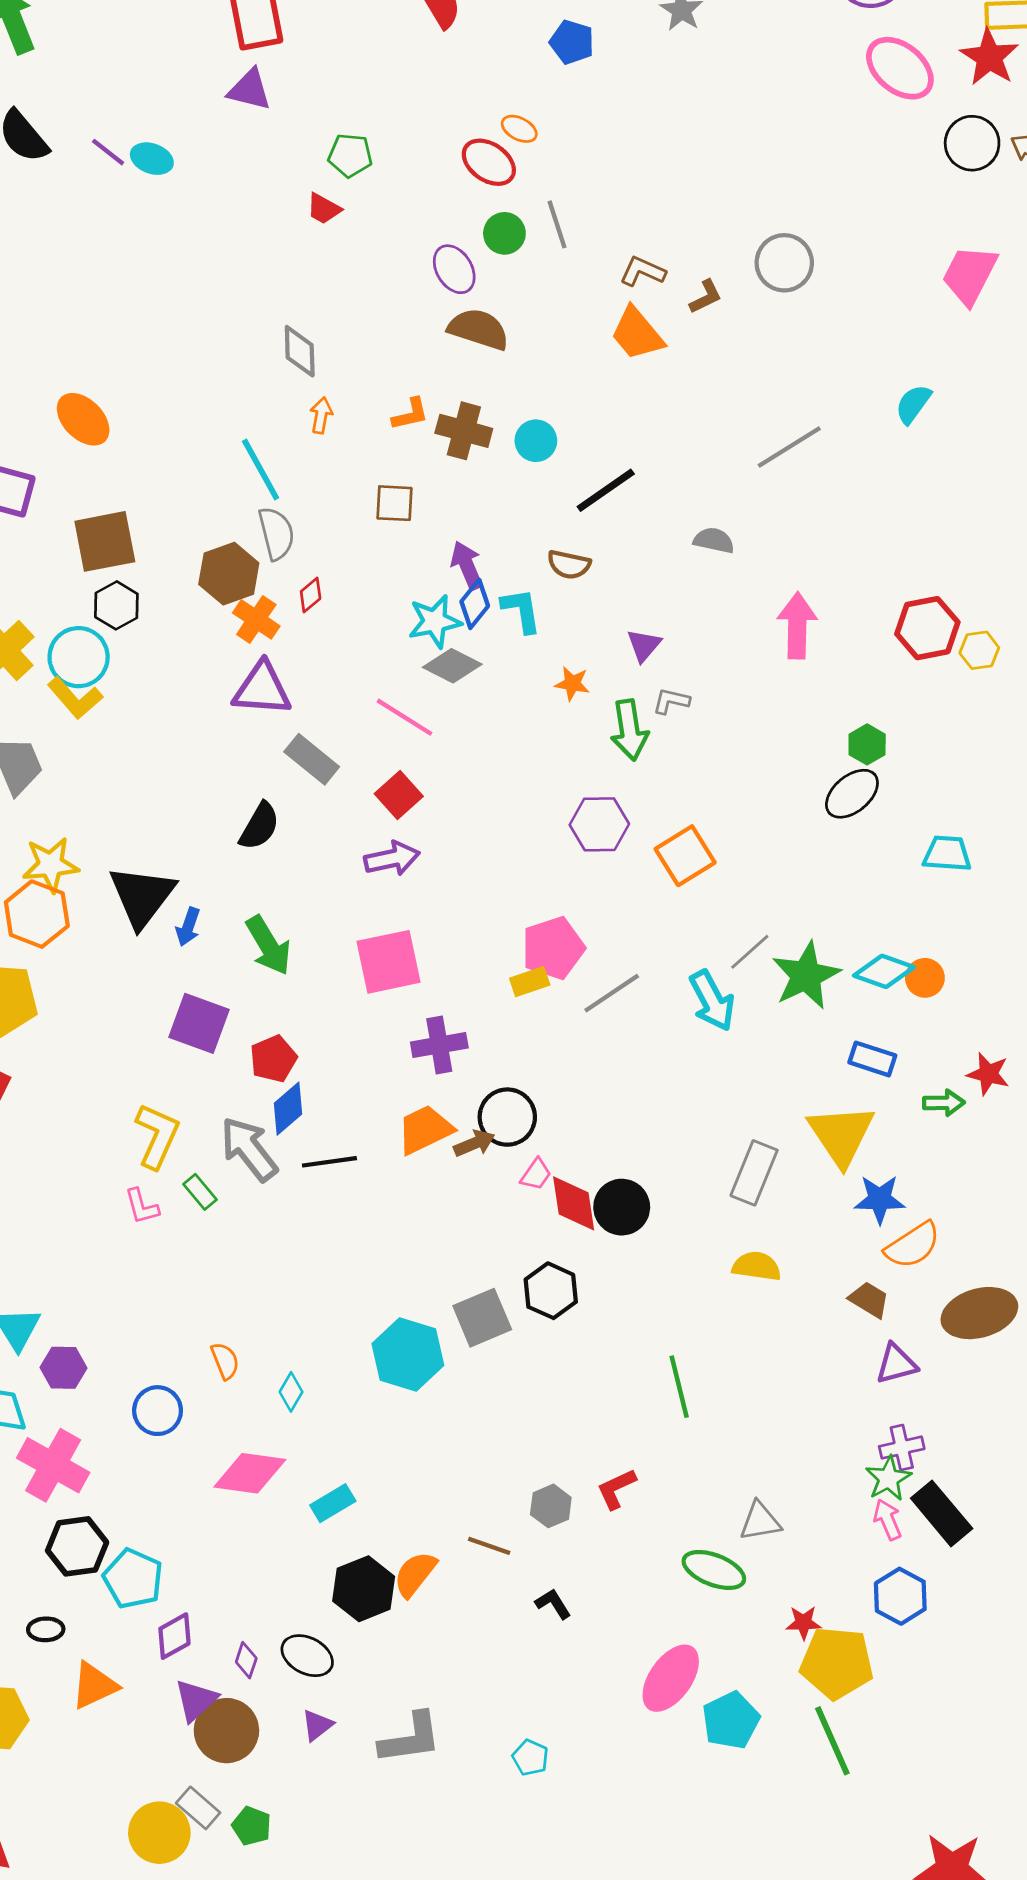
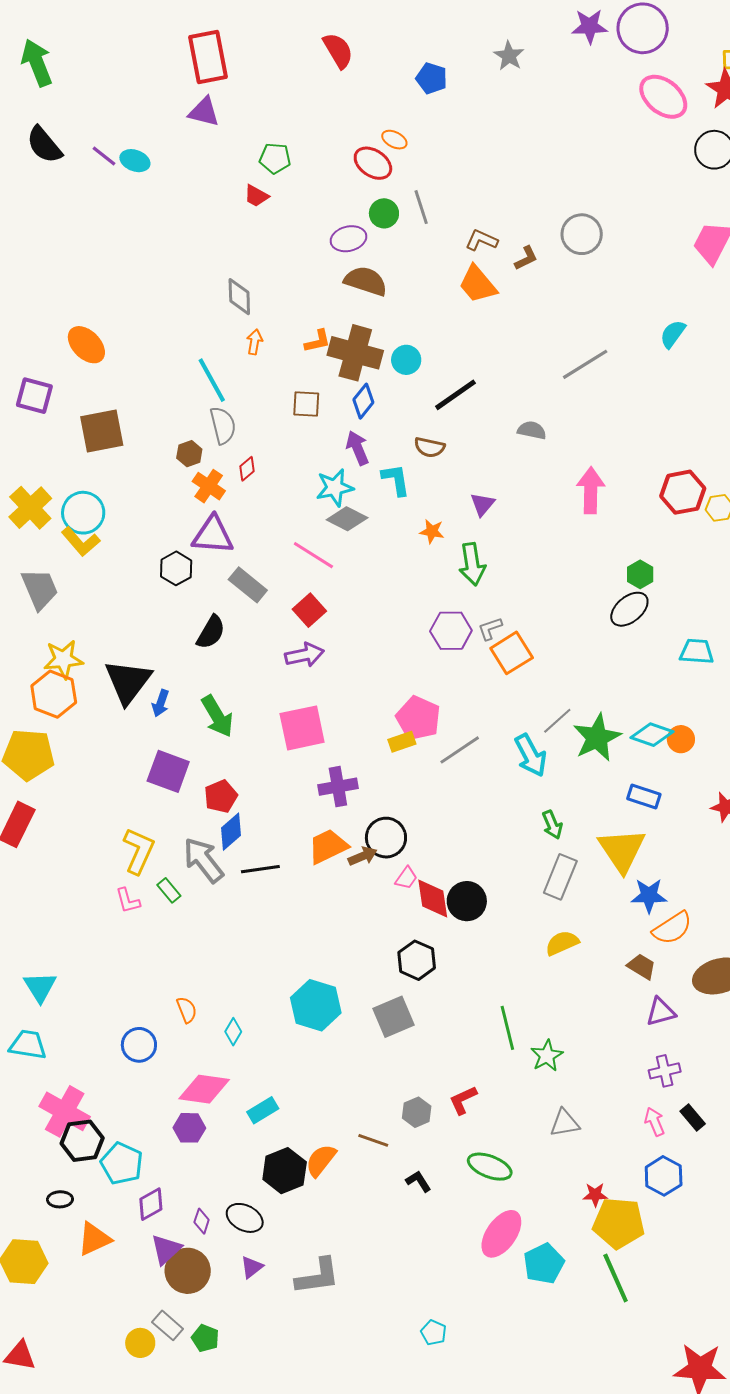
purple ellipse: (454, 269) -> (348, 239), turned -72
brown cross: (464, 431) -> (355, 353), size x1.4
brown hexagon: (229, 574) -> (189, 454), size x0.6
blue diamond: (475, 604) -> (363, 401), moved
black hexagon: (116, 605) -> (176, 568), moved
gray L-shape: (671, 701) -> (490, 629), moved, turned -32
pink pentagon: (553, 948) -> (418, 718), turned -30
green arrow: (944, 1103) -> (552, 825), moved, turned 68
yellow semicircle: (757, 1266) -> (562, 943), turned -32
gray square: (482, 1318) -> (394, 1017), moved
purple hexagon: (63, 1368) -> (189, 1128), moved
pink cross: (53, 1465) -> (65, 1111), moved
green star: (888, 1478) -> (547, 1056), moved
black rectangle: (942, 1513) -> (693, 1117), size x0.6
green ellipse: (714, 1570) -> (490, 1167), moved
cyan pentagon: (530, 1758) -> (434, 1333), moved
yellow circle: (159, 1833) -> (140, 1343), size x0.7

